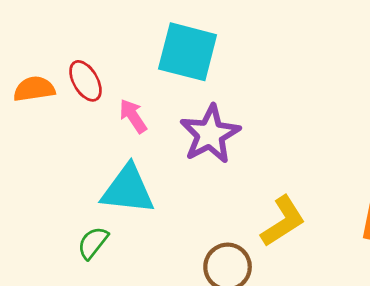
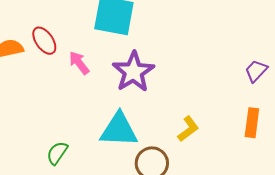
cyan triangle: (128, 190) -> (119, 130), moved
yellow L-shape: (283, 221) -> (188, 129), size x0.7

